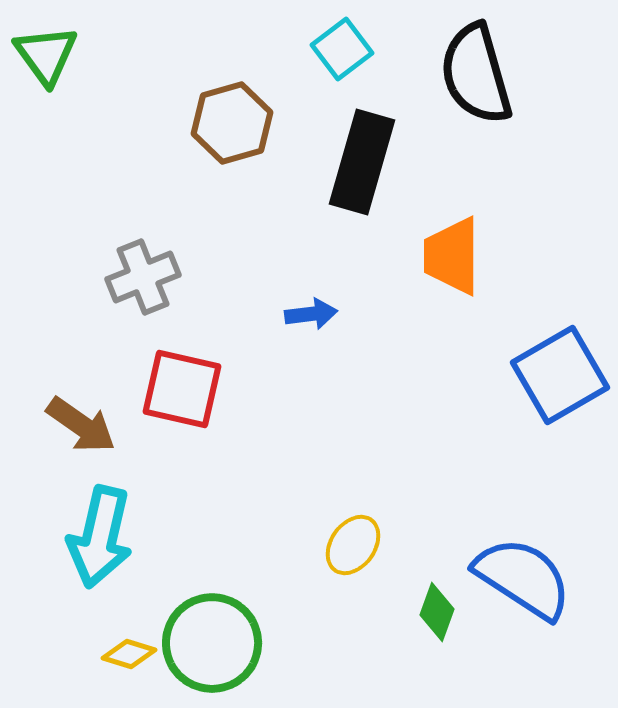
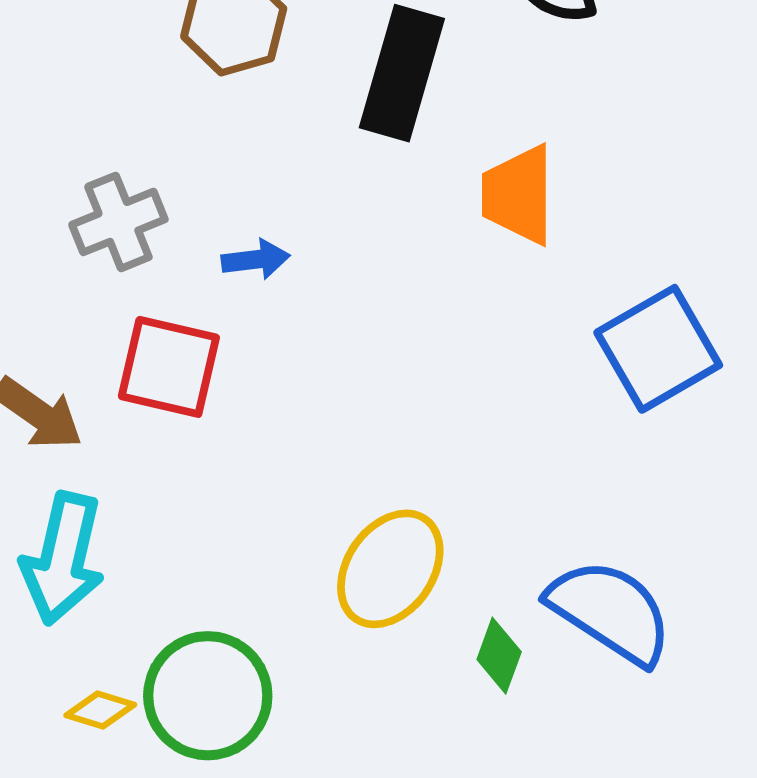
blue arrow: (311, 314) -> (256, 260), moved
yellow ellipse: (353, 545) -> (390, 569), size x1.5

